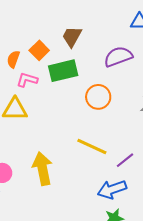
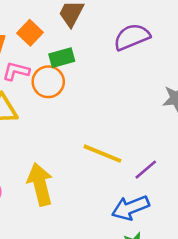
green rectangle: (63, 71) -> (62, 58), size x0.7
orange circle: (98, 97) -> (48, 82), moved

